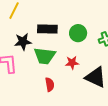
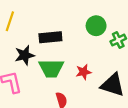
green circle: (78, 33) -> (96, 26), moved

